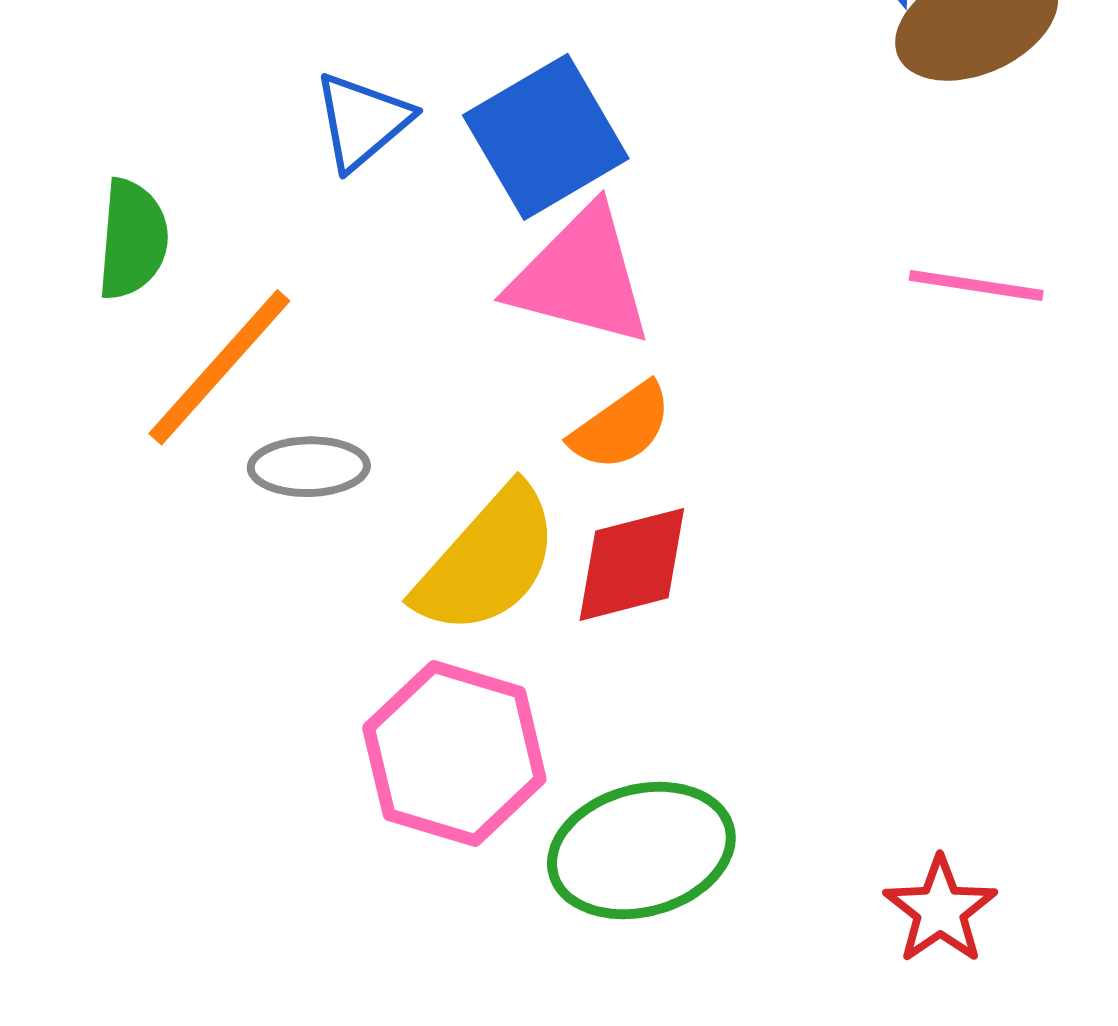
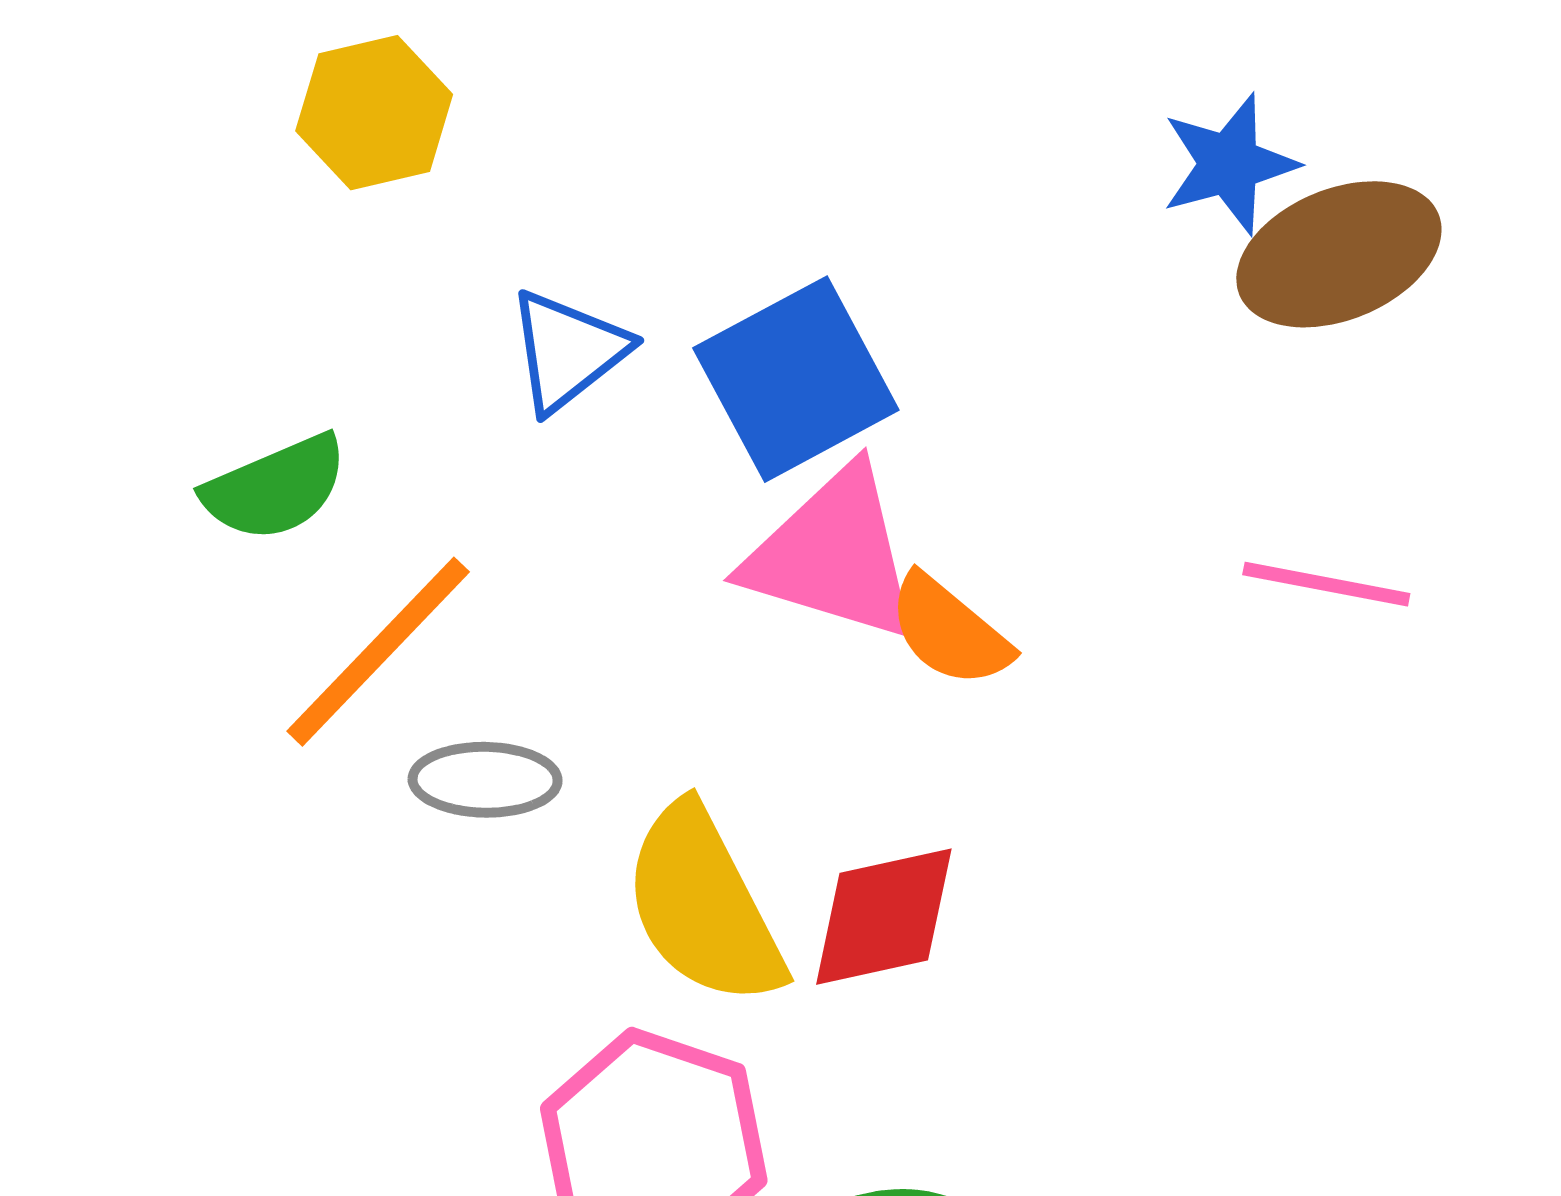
green semicircle: (132, 239) -> (275, 488), turned 60
orange semicircle: (621, 427) -> (949, 631), moved, turned 73
yellow semicircle: (487, 561) -> (703, 905), turned 109

